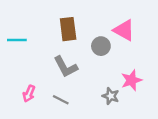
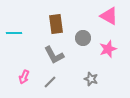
pink triangle: (124, 30) -> (109, 16), moved
pink star: (131, 80) -> (108, 49), moved
gray line: (61, 100) -> (50, 82), turned -72

